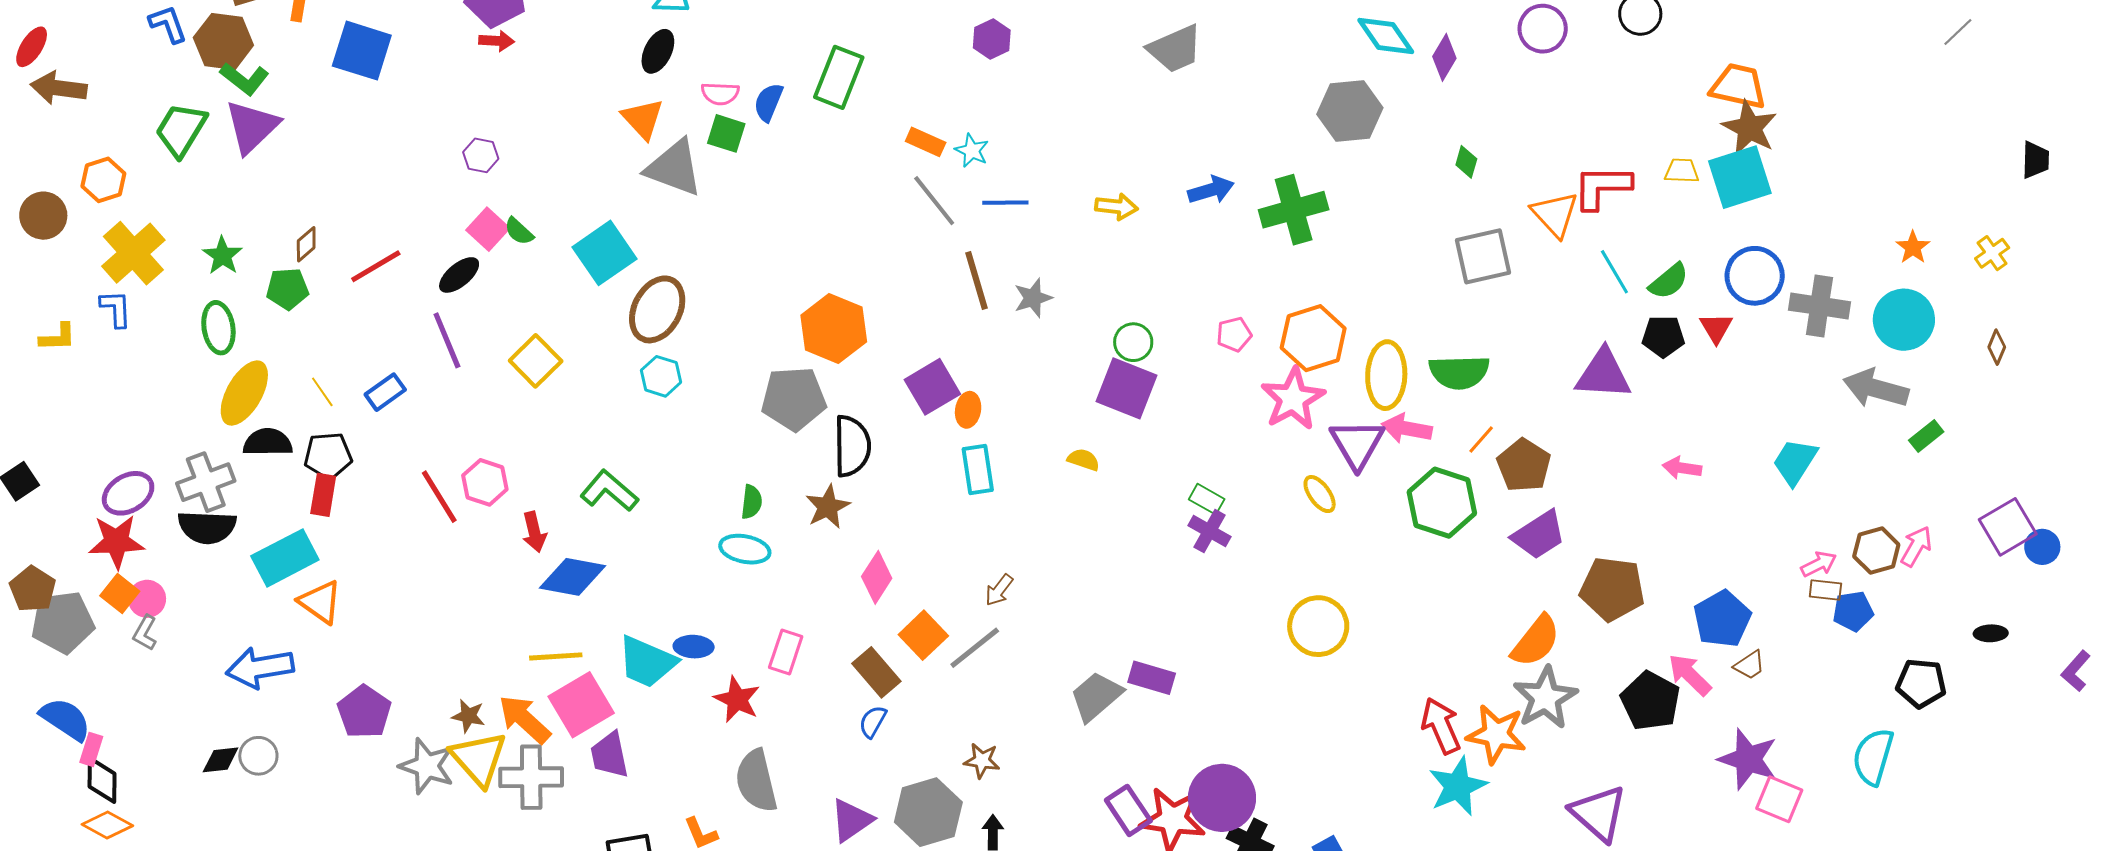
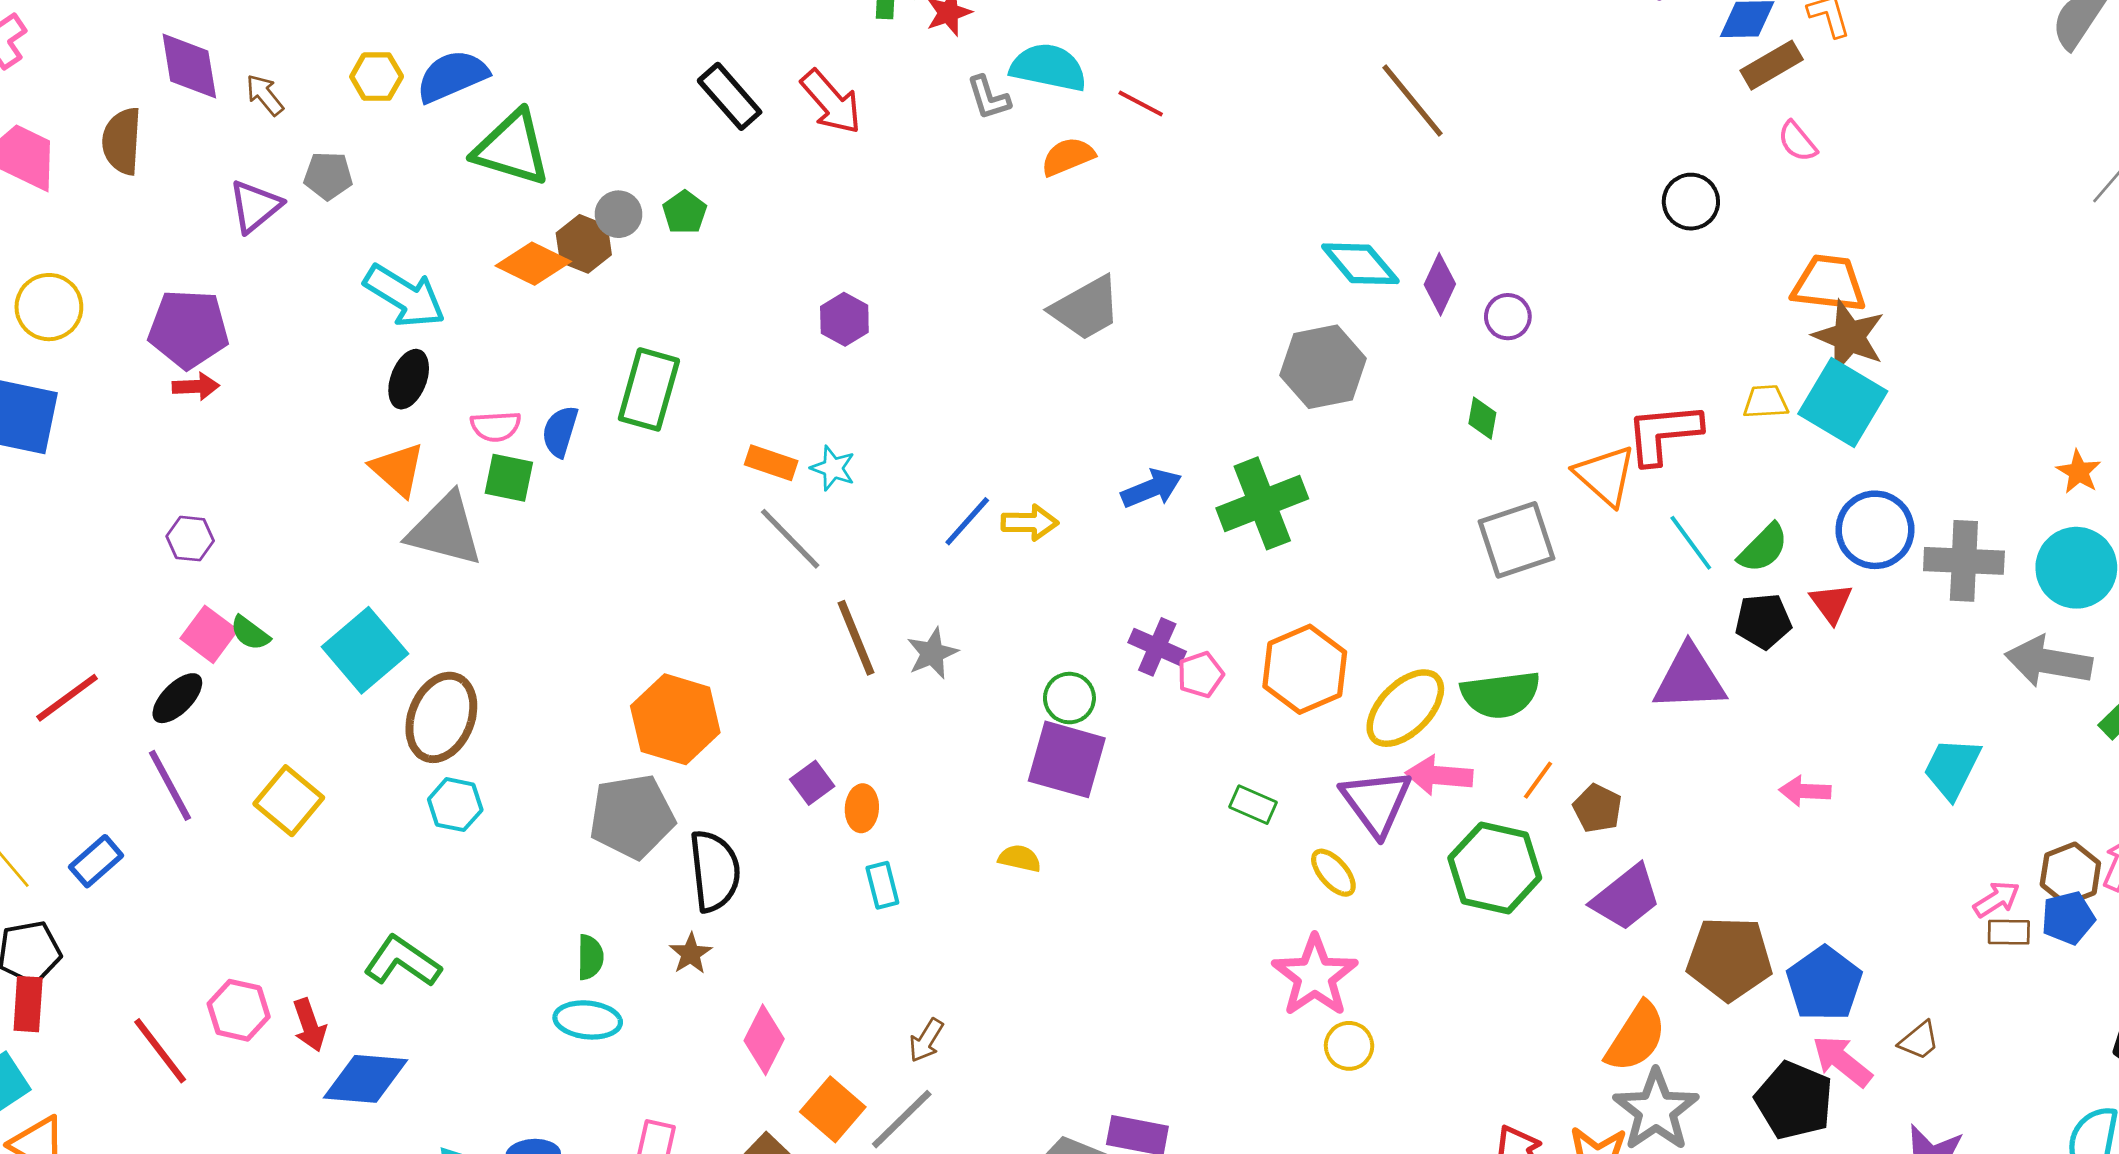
purple circle: (1543, 29) -> (1508, 317), moved, size x0.7
cyan square: (1740, 177) -> (1843, 402), turned -36
blue line: (1005, 203) -> (967, 521), moved, turned -42
yellow ellipse: (1386, 375) -> (1405, 708), turned 48
purple square: (932, 387) -> (812, 783), size x0.6
pink star: (1293, 399) -> (1315, 976), moved
brown pentagon: (1524, 465) -> (1597, 808), size x0.7
cyan rectangle: (978, 470) -> (882, 885), size x0.7
pink hexagon: (485, 482) -> (239, 1010), moved
red line: (439, 497) -> (160, 1051), moved
green rectangle: (1207, 499) -> (1253, 805), moved
brown star: (828, 507) -> (691, 954), size x0.7
purple cross: (1210, 531) -> (1157, 647), moved
blue pentagon: (1853, 611) -> (2068, 918), moved
blue pentagon: (1722, 619) -> (1824, 984), moved
yellow circle: (1318, 626) -> (1349, 1046), size x0.6

